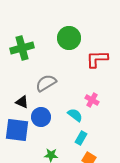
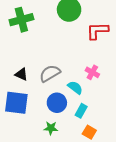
gray semicircle: (46, 83) -> (50, 73), moved
blue circle: (41, 117) -> (57, 103), moved

